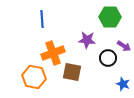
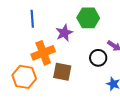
green hexagon: (110, 17) -> (88, 18), moved
purple star: (87, 40) -> (64, 33), moved, turned -30

